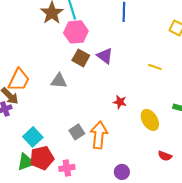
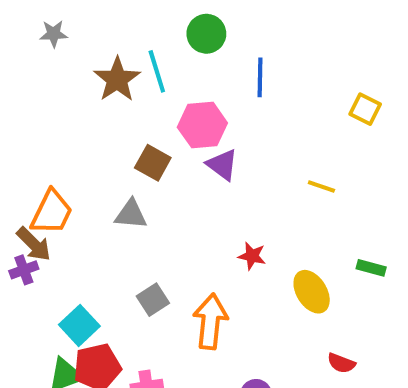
pink hexagon: (76, 32) -> (202, 125), moved
brown square: (81, 58) -> (153, 163), moved
gray square: (77, 132) -> (153, 300), moved

